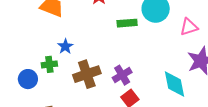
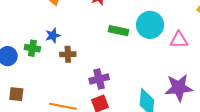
pink triangle: (189, 27) -> (179, 40), moved
brown cross: (87, 74) -> (68, 54), moved, size x0.6

